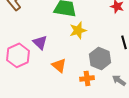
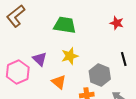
yellow star: (78, 30) -> (70, 56), moved

